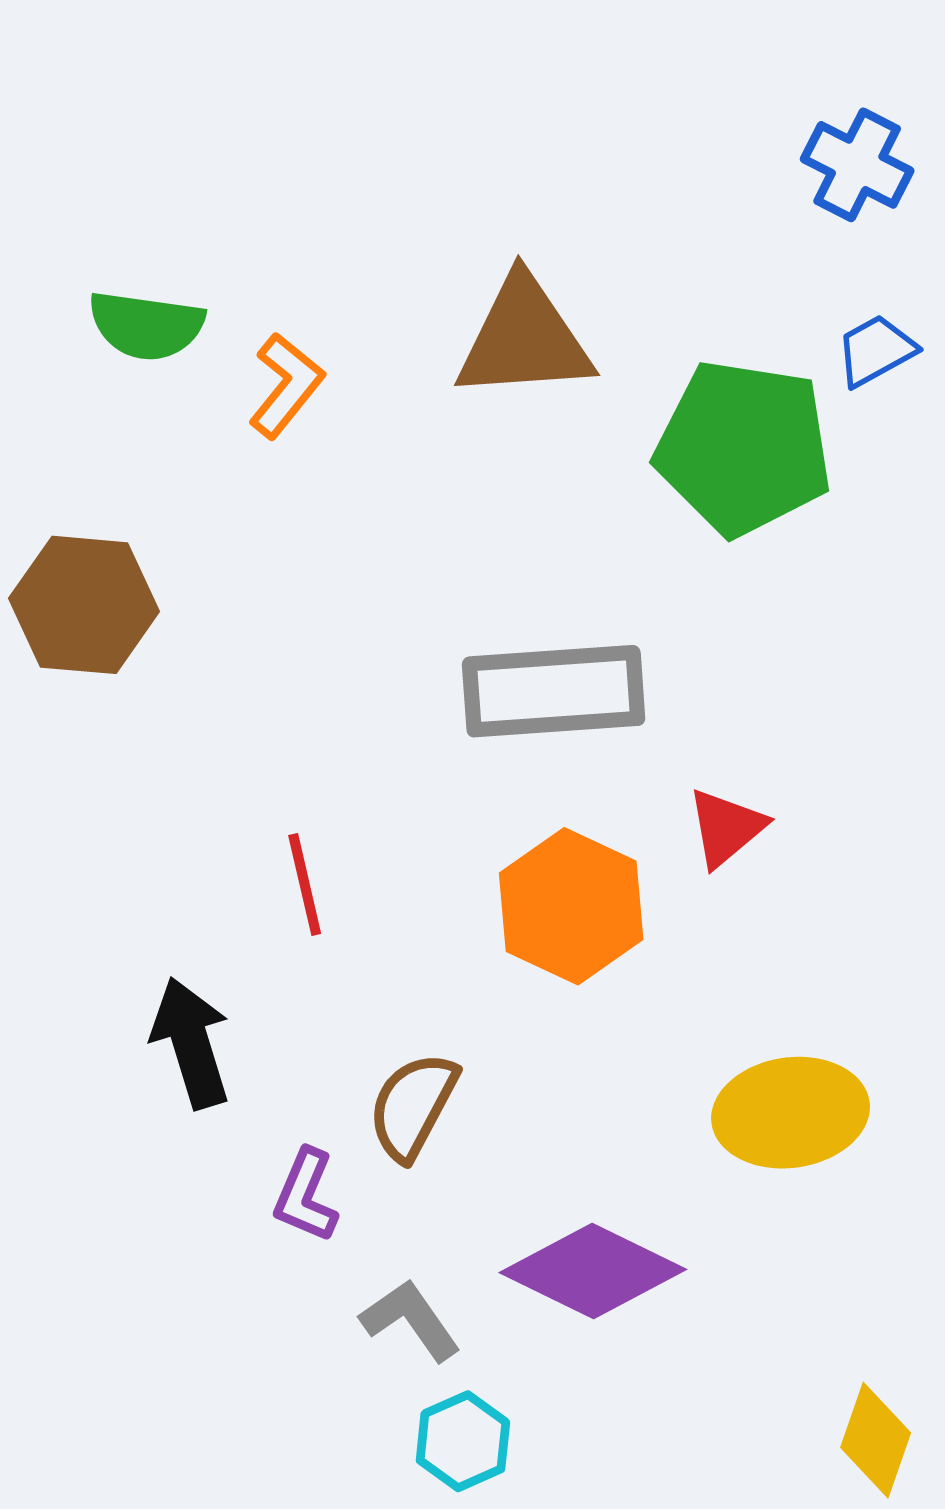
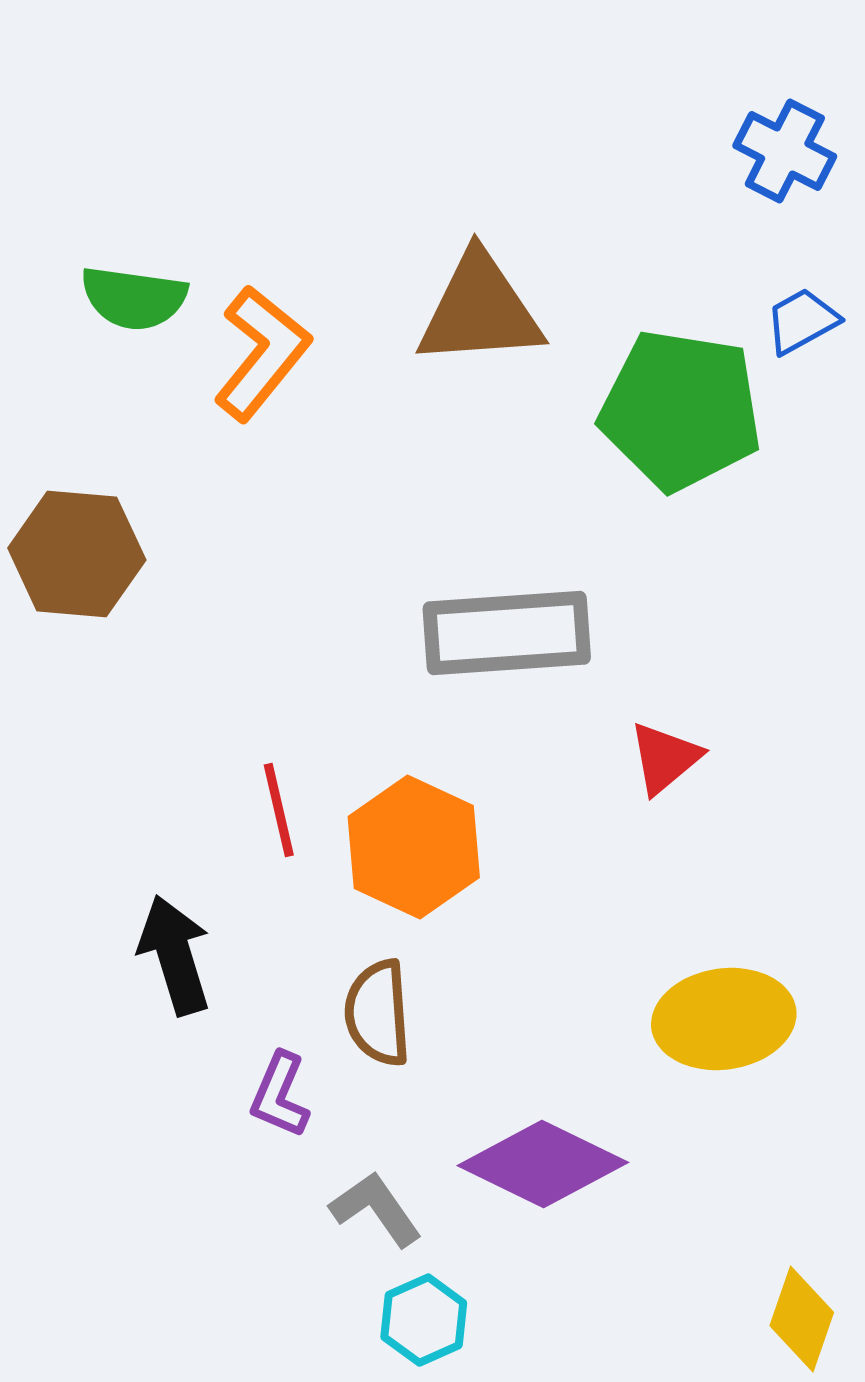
orange L-shape: (286, 385) -> (262, 353), size x1.4
orange hexagon: (571, 906) -> (414, 847), moved
brown semicircle: (413, 1106) -> (378, 1013), turned -32

